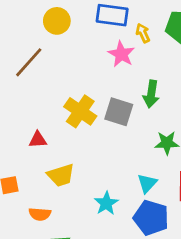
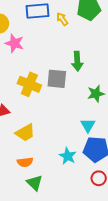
pink star: (121, 54) -> (14, 43), moved
cyan star: (106, 203) -> (68, 156), moved
orange semicircle: (40, 214) -> (25, 162), moved

